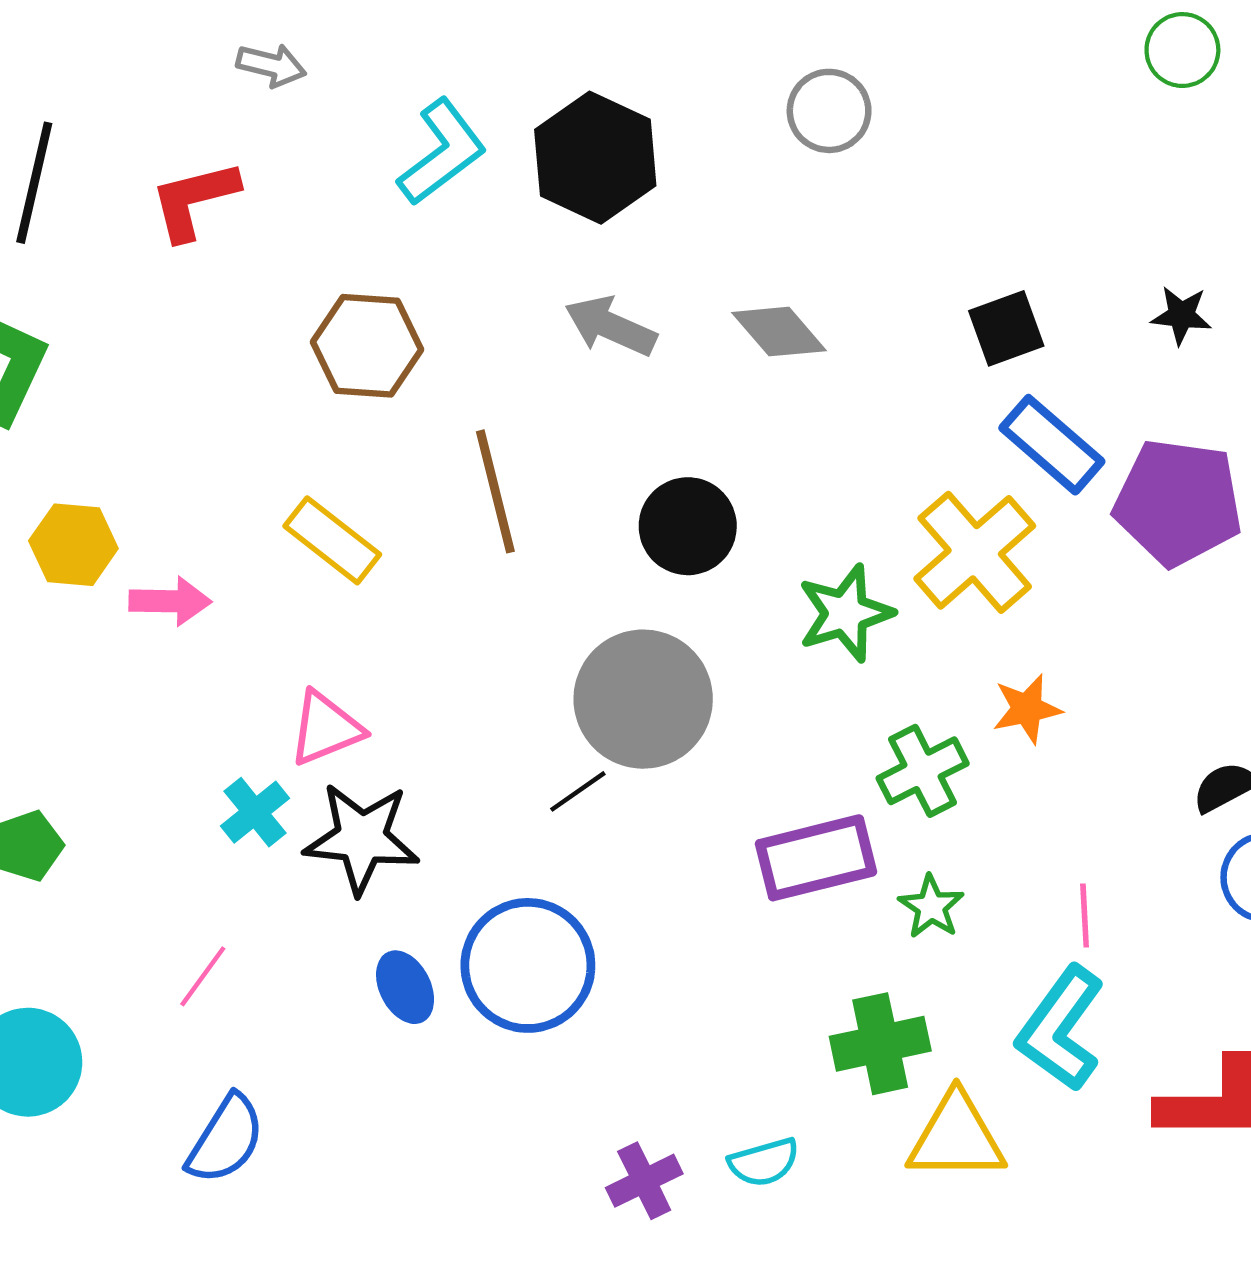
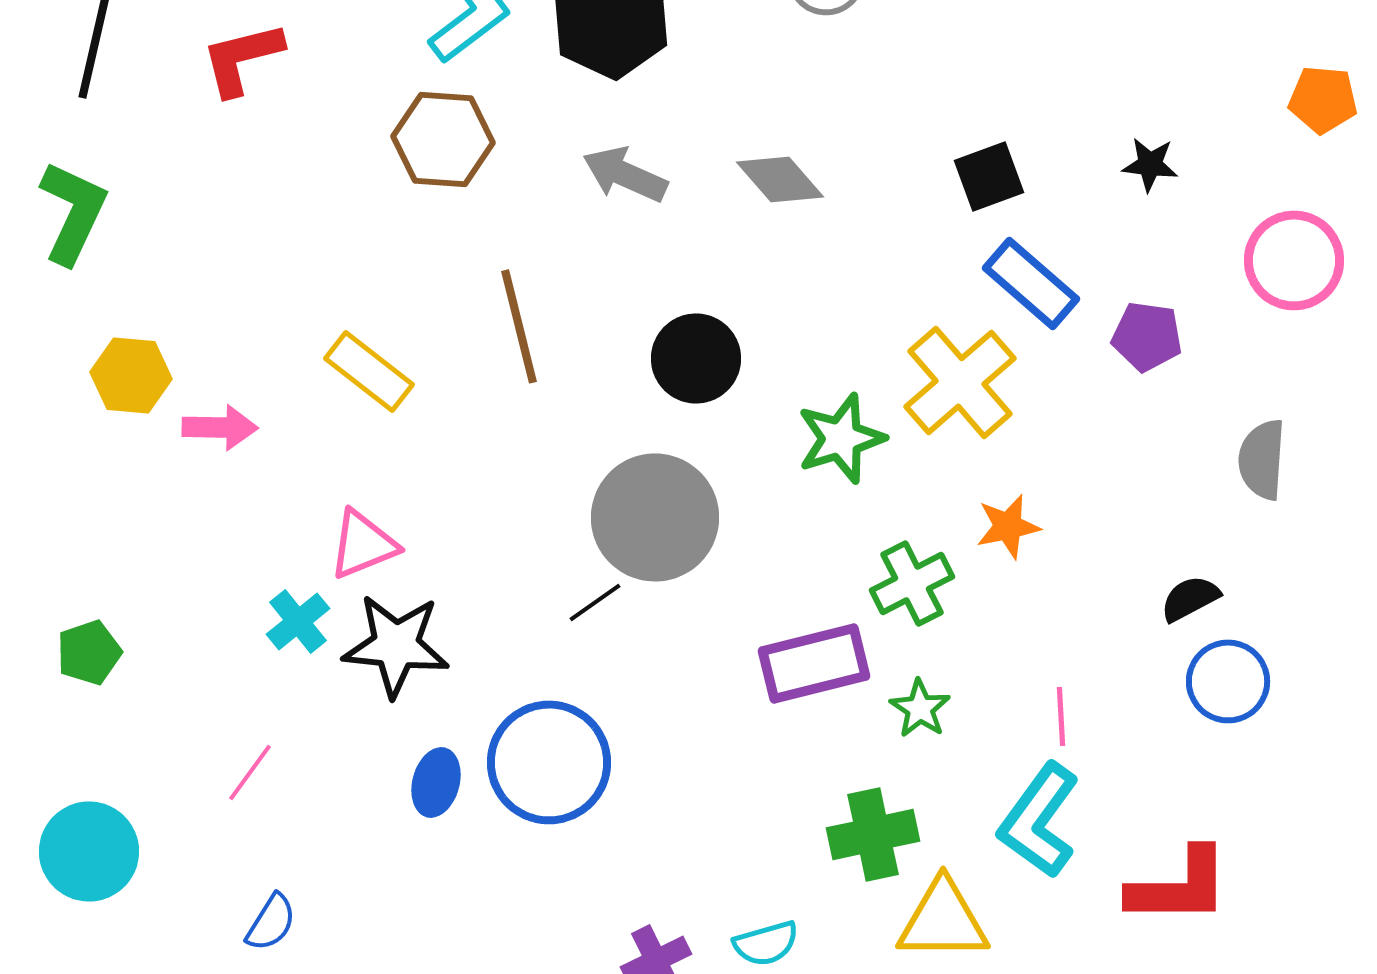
brown hexagon: (367, 346) -> (443, 139), moved
purple pentagon: (1178, 502) -> (1147, 336), size x0.6
blue ellipse: (405, 987) -> (436, 782), turned 42
blue semicircle: (226, 1139) -> (271, 922), size x0.7

